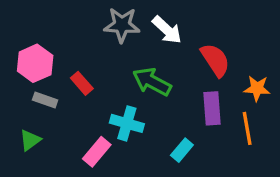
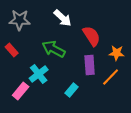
gray star: (122, 25) -> (20, 20), moved
cyan cross: (127, 123) -> (39, 74), turned 36
orange line: (247, 128) -> (111, 77), turned 54

